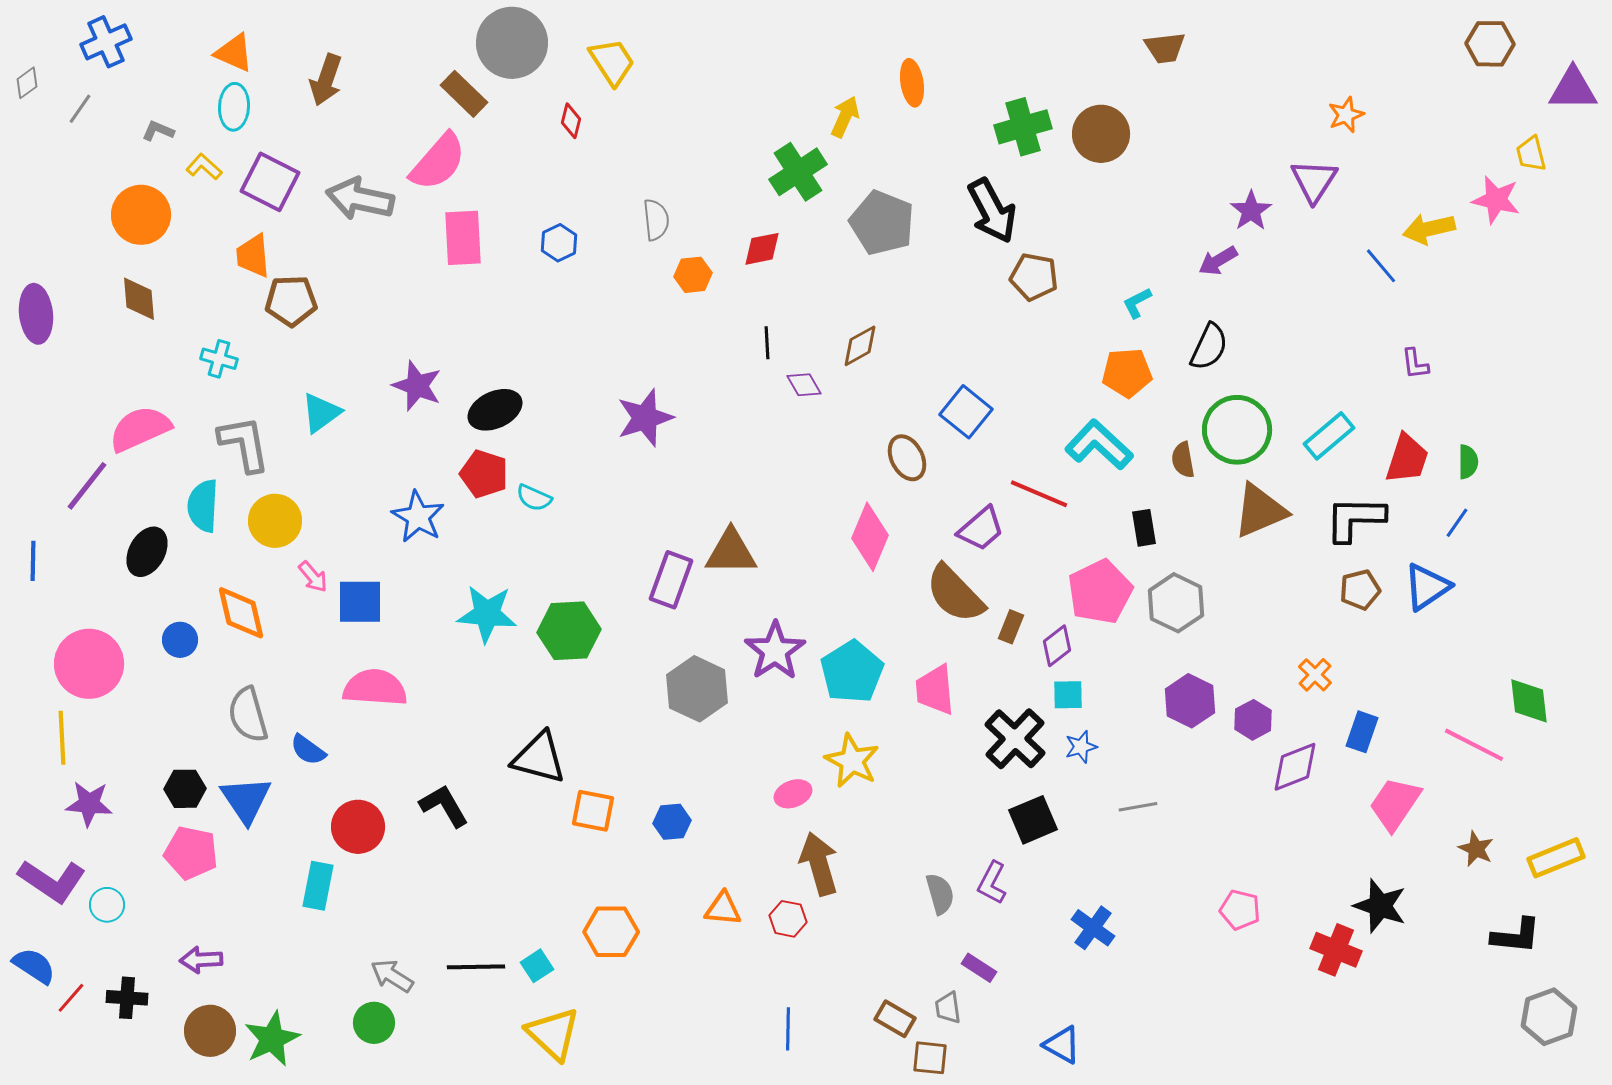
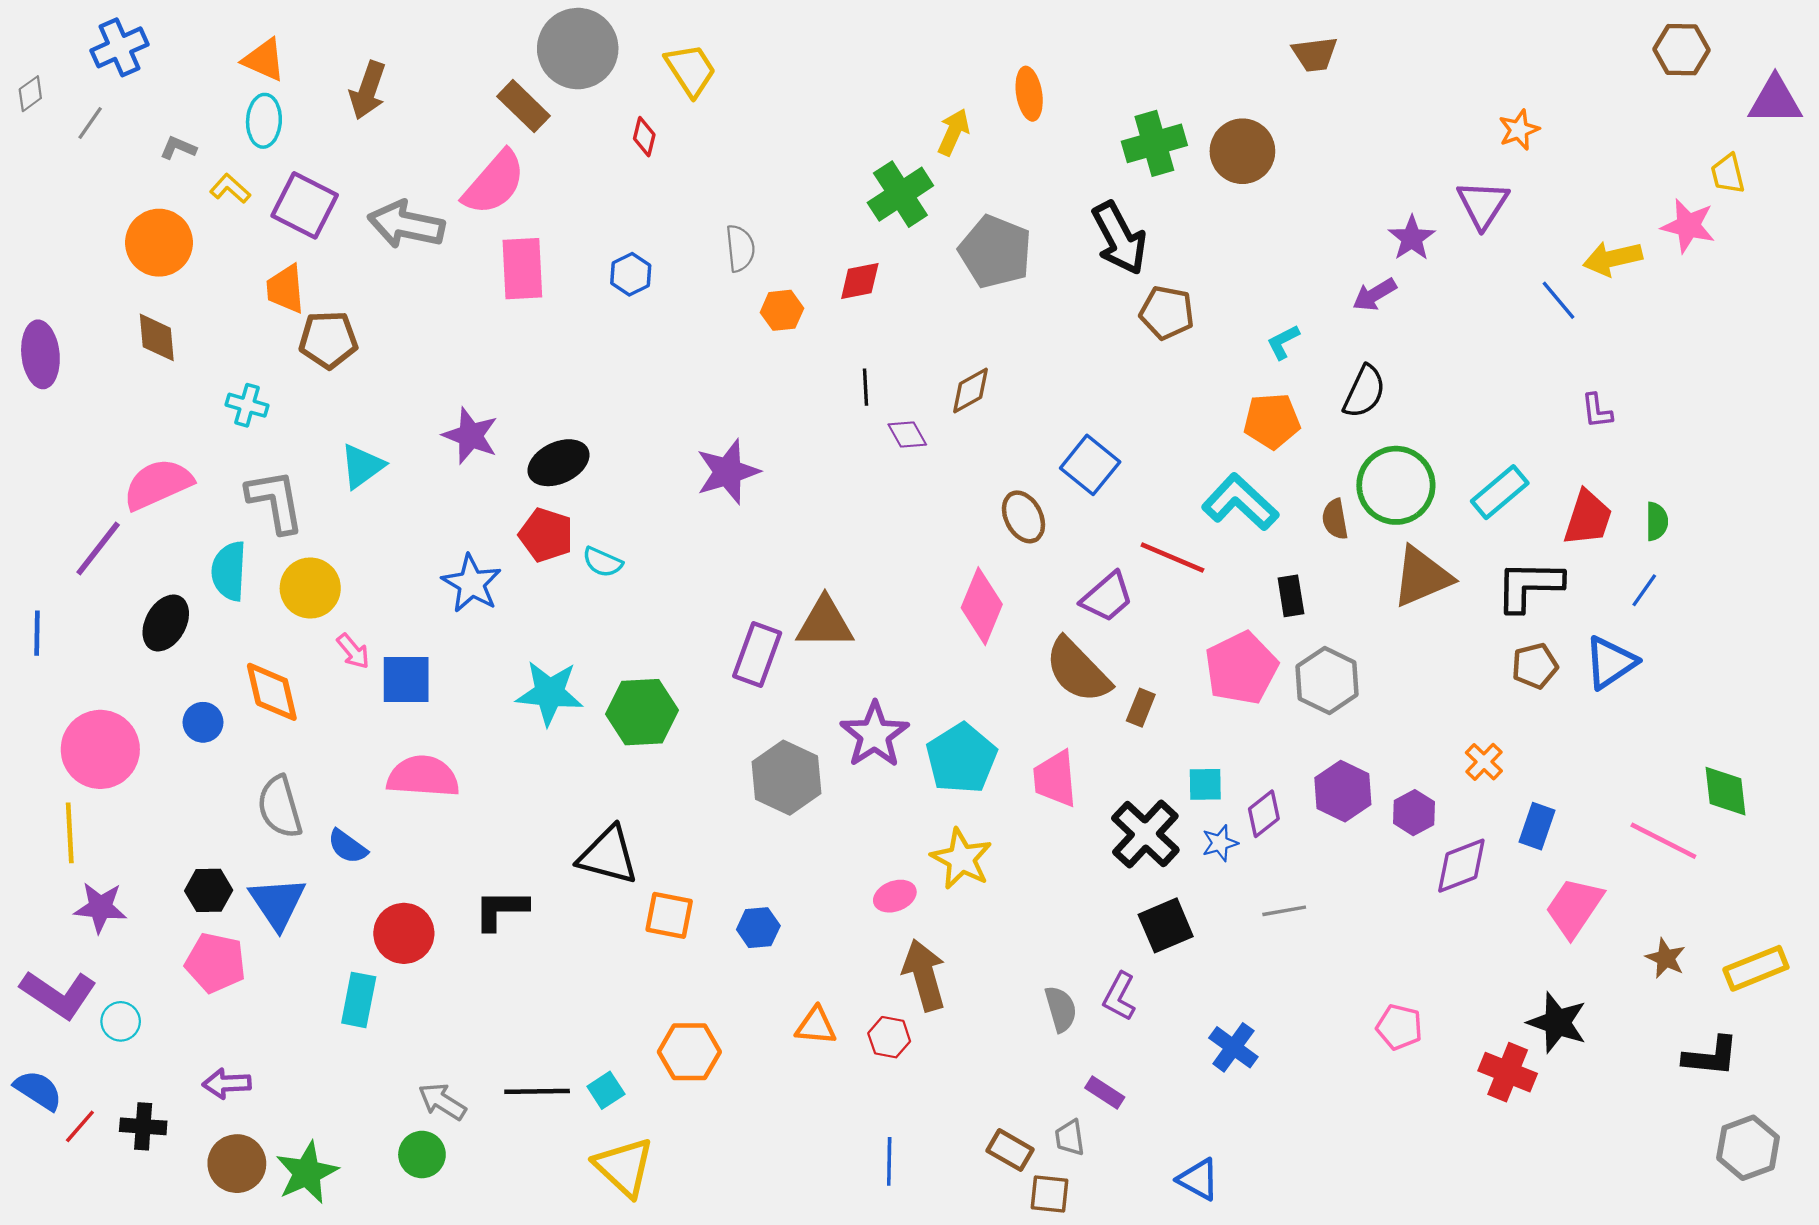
purple diamond: (1057, 646) -> (1264, 814), moved
black L-shape: (444, 806) -> (501, 910), turned -60

